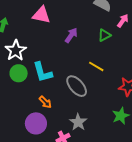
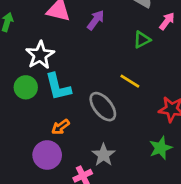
purple arrow: (71, 35) -> (96, 20), moved
white star: (16, 50) -> (40, 55), moved
orange arrow: (45, 102) -> (61, 127), turned 96

